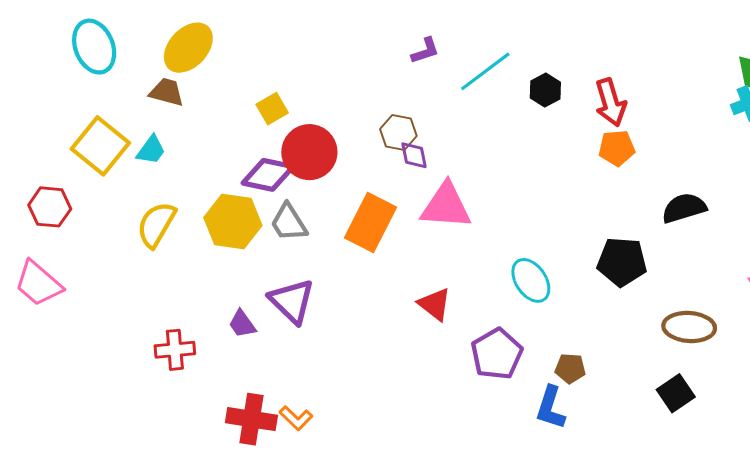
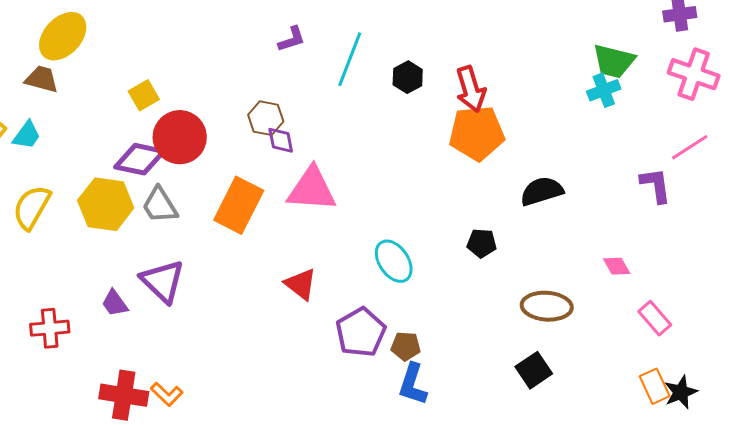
cyan line: (485, 71) -> (350, 59), turned -32
orange pentagon: (617, 148) -> (477, 133), size x1.6
black pentagon: (622, 262) -> (482, 243), size x0.6
brown pentagon: (570, 368) -> (406, 346), moved

